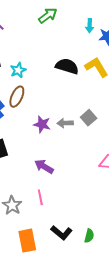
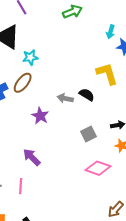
black semicircle: (67, 66) -> (87, 95), moved, size x0.7
gray square: (89, 118) -> (89, 134), moved
gray arrow: (65, 123) -> (65, 98), moved

